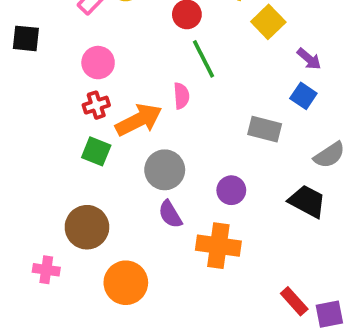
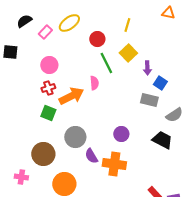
yellow square: (268, 22) -> (128, 53), moved
purple arrow: (309, 59) -> (147, 68), moved, turned 48
gray rectangle: (265, 129) -> (149, 100), moved
gray circle: (165, 170) -> (75, 137), moved
purple semicircle: (170, 214) -> (91, 156), moved

